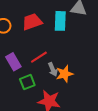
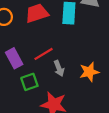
orange star: (65, 74) -> (89, 72), moved

